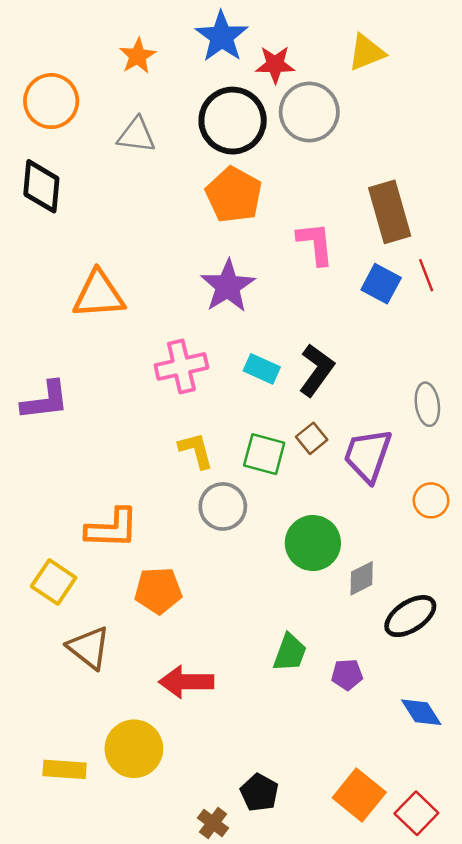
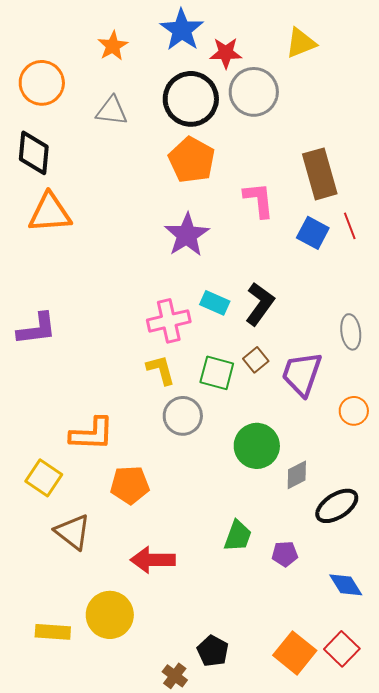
orange triangle: (99, 295) -> (50, 213), moved
pink cross: (181, 366) -> (169, 321), moved
red square: (416, 813) -> (342, 649), moved

